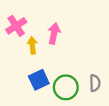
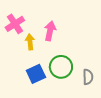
green circle: (66, 87) -> (61, 67), moved

